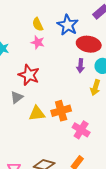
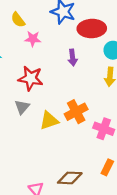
yellow semicircle: (38, 24) -> (18, 20), moved
purple arrow: (81, 66) -> (73, 58), moved

